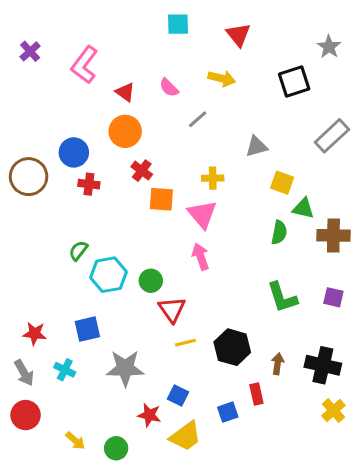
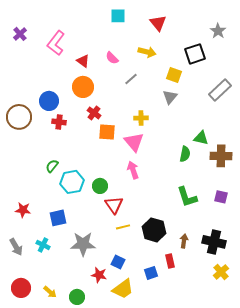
gray triangle: (256, 146) -> (170, 97), turned -35
yellow square: (282, 183) -> (174, 75), moved
red star: (35, 334) -> (23, 210), moved
red circle: (26, 415) -> (21, 288), moved

